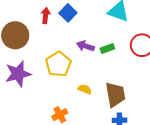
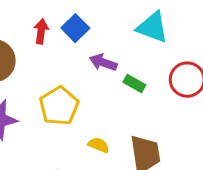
purple arrow: (85, 46) -> (103, 62), moved
green rectangle: (107, 48) -> (134, 83), turned 48

